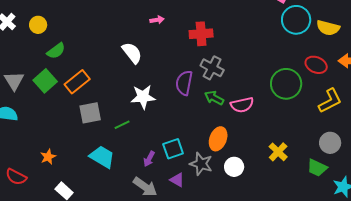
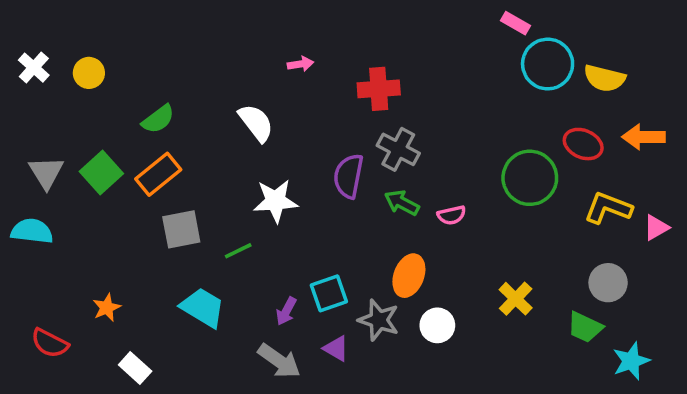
green semicircle: (56, 51) -> (158, 119), moved
yellow L-shape: (330, 101) -> (608, 208), turned -132
pink semicircle: (242, 105) -> (452, 215), size x0.7

